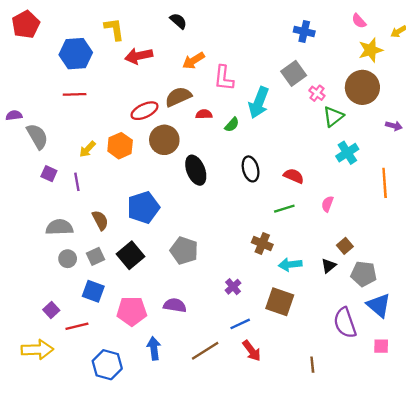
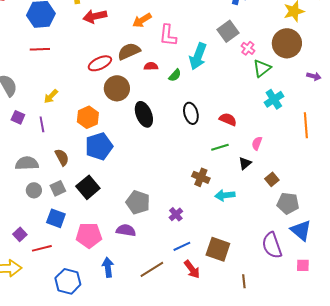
orange hexagon: (120, 146) -> (88, 117), moved
gray pentagon: (184, 251) -> (138, 202), moved
black triangle: (329, 266) -> (245, 163), moved
brown square: (280, 302) -> (218, 249), moved

